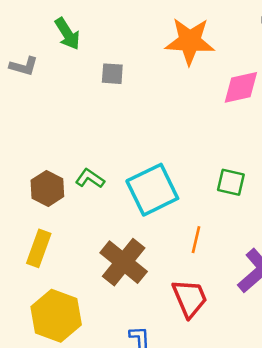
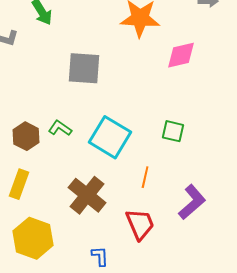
gray square: (112, 74) -> (84, 68), moved, size x1.8
cyan square: (152, 190) -> (110, 137), turned -33

